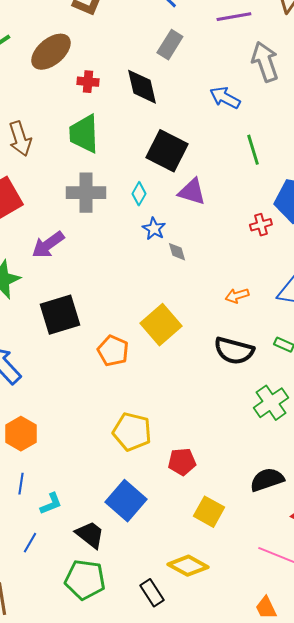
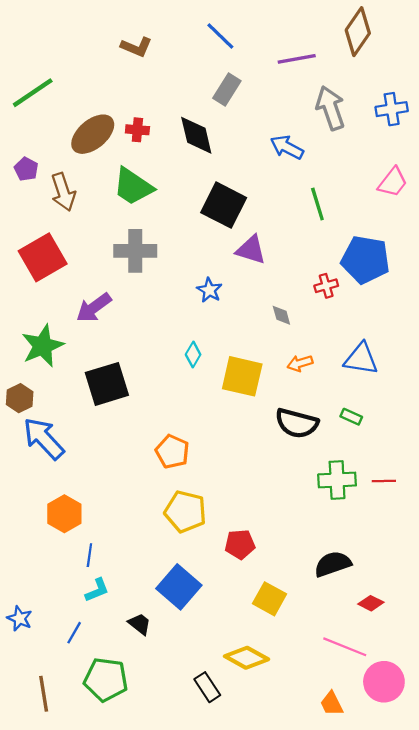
brown ellipse: (51, 52) -> (93, 134), moved
green trapezoid: (84, 134) -> (133, 187), turned -54
cyan diamond: (139, 194) -> (193, 355), moved
gray diamond: (177, 252) -> (281, 315), moved
yellow square: (161, 325) -> (242, 376), moved, turned -36
orange pentagon: (113, 351) -> (172, 452), moved
green cross: (271, 403) -> (337, 480), turned 32
blue line: (21, 484) -> (89, 555), moved
black trapezoid: (90, 535) -> (140, 624), size x0.7
green pentagon: (85, 580) -> (106, 680), moved

